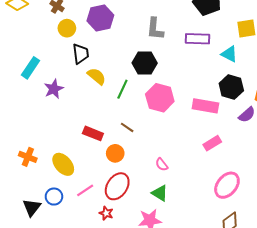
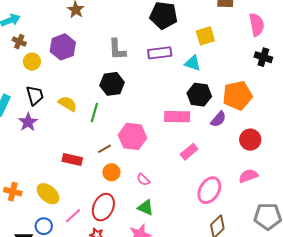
black trapezoid: (81, 54) -> (35, 95), moved
pink hexagon: (160, 98) -> (133, 136), moved
brown line: (127, 127) -> (104, 149), turned -56
orange circle: (115, 153) -> (111, 172), moved

